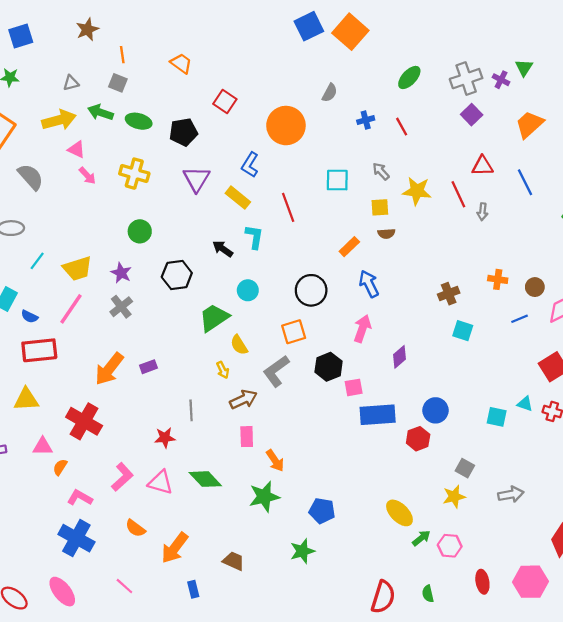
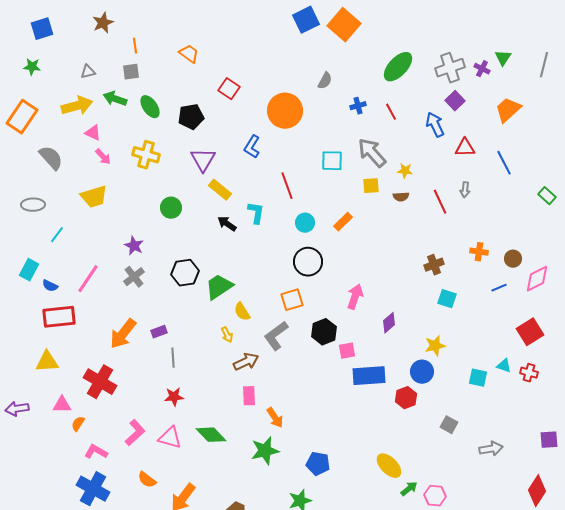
green ellipse: (409, 77) -> (398, 67), size x1.4
gray square: (118, 83) -> (131, 72), turned -30
green ellipse: (139, 121) -> (150, 107), turned 40
gray arrow: (381, 171) -> (372, 153), size x1.8
yellow star: (417, 191) -> (405, 171), size x0.6
red line: (458, 194) -> (440, 202), moved
yellow rectangle: (238, 198) -> (220, 190), moved
green circle: (140, 231) -> (171, 208), moved
brown semicircle: (386, 234) -> (401, 197), moved
yellow trapezoid: (78, 268) -> (94, 197), moved
black hexagon: (177, 275) -> (185, 273), moved
blue arrow: (369, 284) -> (435, 125), moved
cyan circle: (248, 290) -> (305, 223), moved
gray line: (191, 410) -> (173, 358), moved
yellow star: (454, 497) -> (435, 346), moved

